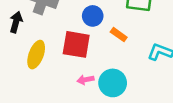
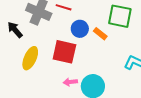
black arrow: (16, 22) -> (15, 30), turned -60
orange rectangle: (119, 35) -> (100, 34), moved

